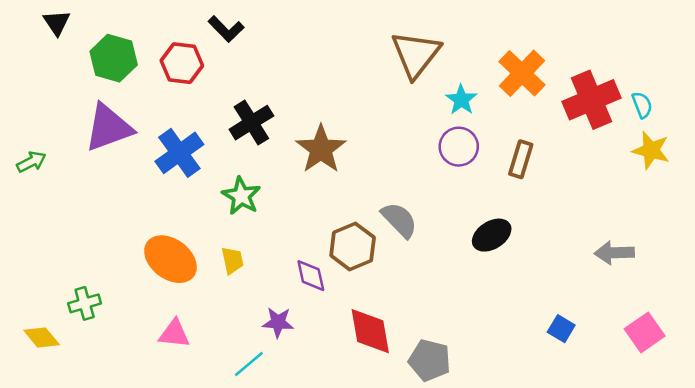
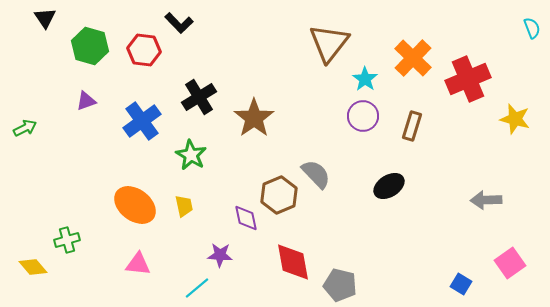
cyan semicircle: (642, 105) -> (532, 28), moved
purple triangle: (109, 128) -> (86, 101), size x0.5
blue square: (561, 329) -> (461, 284), moved

